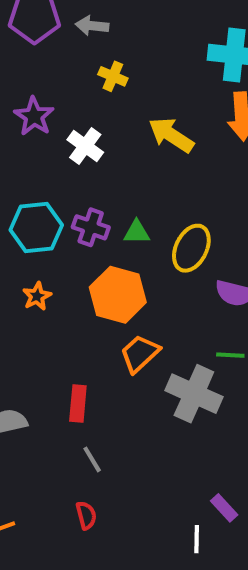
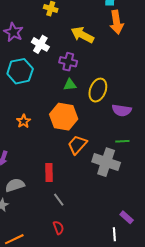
purple cross: (91, 227) -> (68, 62), moved
cyan hexagon: (36, 228) -> (20, 71), moved

